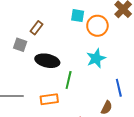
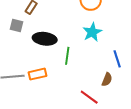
orange rectangle: (49, 99) -> (38, 74), moved

